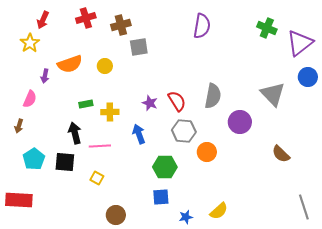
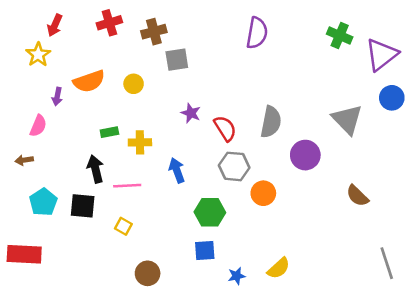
purple star: (150, 103) -> (191, 113), moved
brown arrow: (19, 126) -> (24, 160), turned 64

